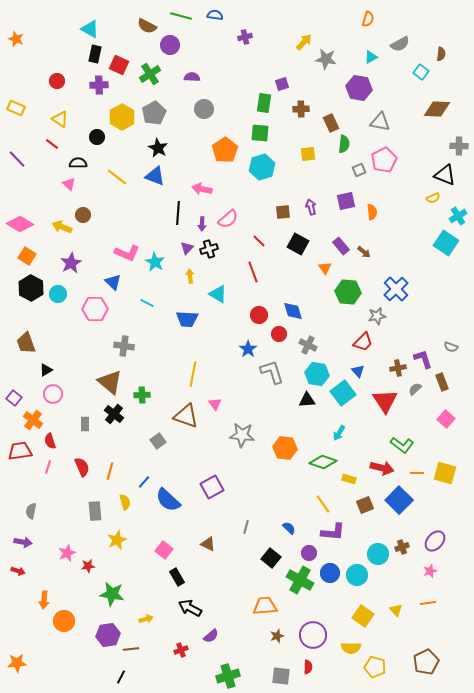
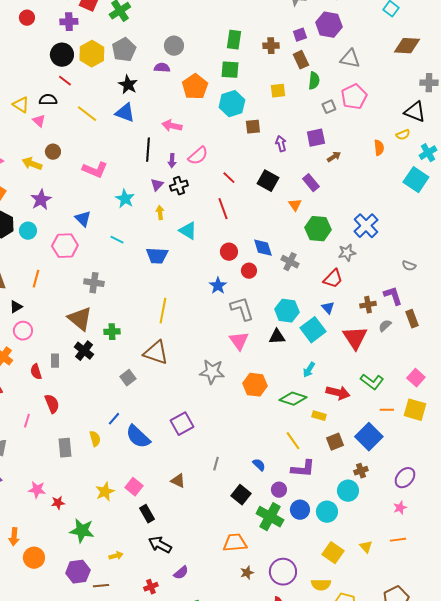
purple semicircle: (192, 77) -> (162, 68), moved
purple square: (282, 84) -> (300, 35), moved
yellow triangle: (60, 119) -> (21, 105), moved
black circle: (97, 137) -> (62, 55), moved, size x1.5
red line: (52, 144) -> (65, 81), moved
brown square: (283, 212) -> (253, 127), moved
orange semicircle: (372, 212) -> (379, 148), moved
brown arrow: (364, 252) -> (334, 157), moved, turned -72
pink L-shape: (127, 253) -> (95, 170), moved
gray cross: (308, 345) -> (290, 262), moved
gray semicircle: (451, 347) -> (409, 266), moved
pink triangle: (215, 404) -> (239, 341), moved, size x1.5
pink square: (446, 419) -> (416, 378), moved
red semicircle: (50, 441) -> (36, 372), moved
pink line: (48, 467) -> (27, 421), moved
red arrow: (382, 468) -> (338, 393), moved
orange line: (110, 471) -> (36, 279), moved
yellow star: (117, 540) -> (105, 492), moved
brown cross: (402, 547) -> (361, 471), moved
pink star: (67, 553) -> (37, 490), turned 30

